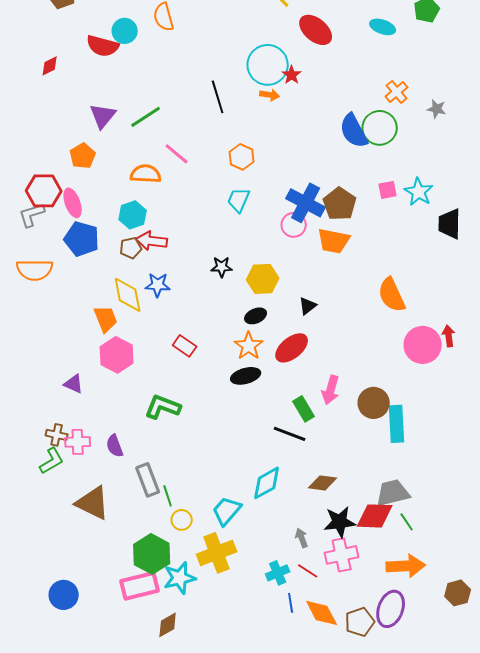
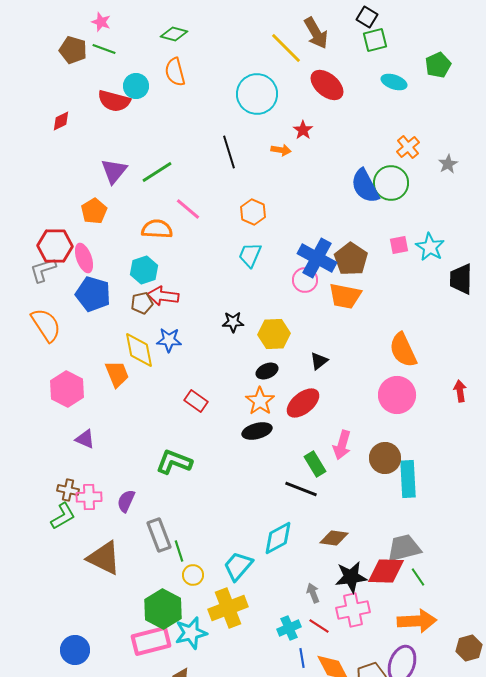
cyan circle: (268, 65) -> (257, 94), moved
gray star: (437, 109) -> (448, 164), turned 30
orange semicircle: (35, 270) -> (46, 325), turned -123
pink circle: (423, 345) -> (397, 395), moved
pink hexagon: (117, 355) -> (67, 389), moved
purple semicircle: (115, 446) -> (126, 501), turned 45

